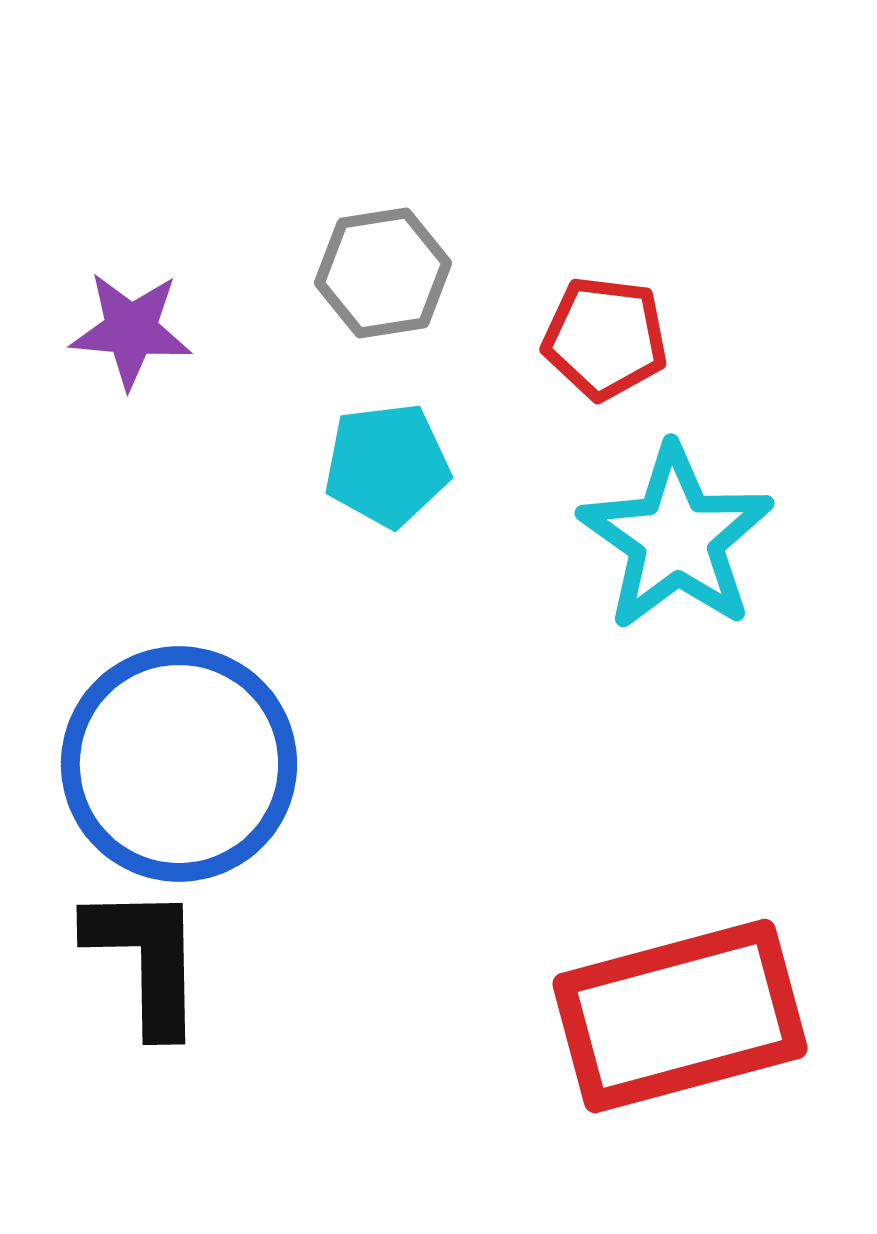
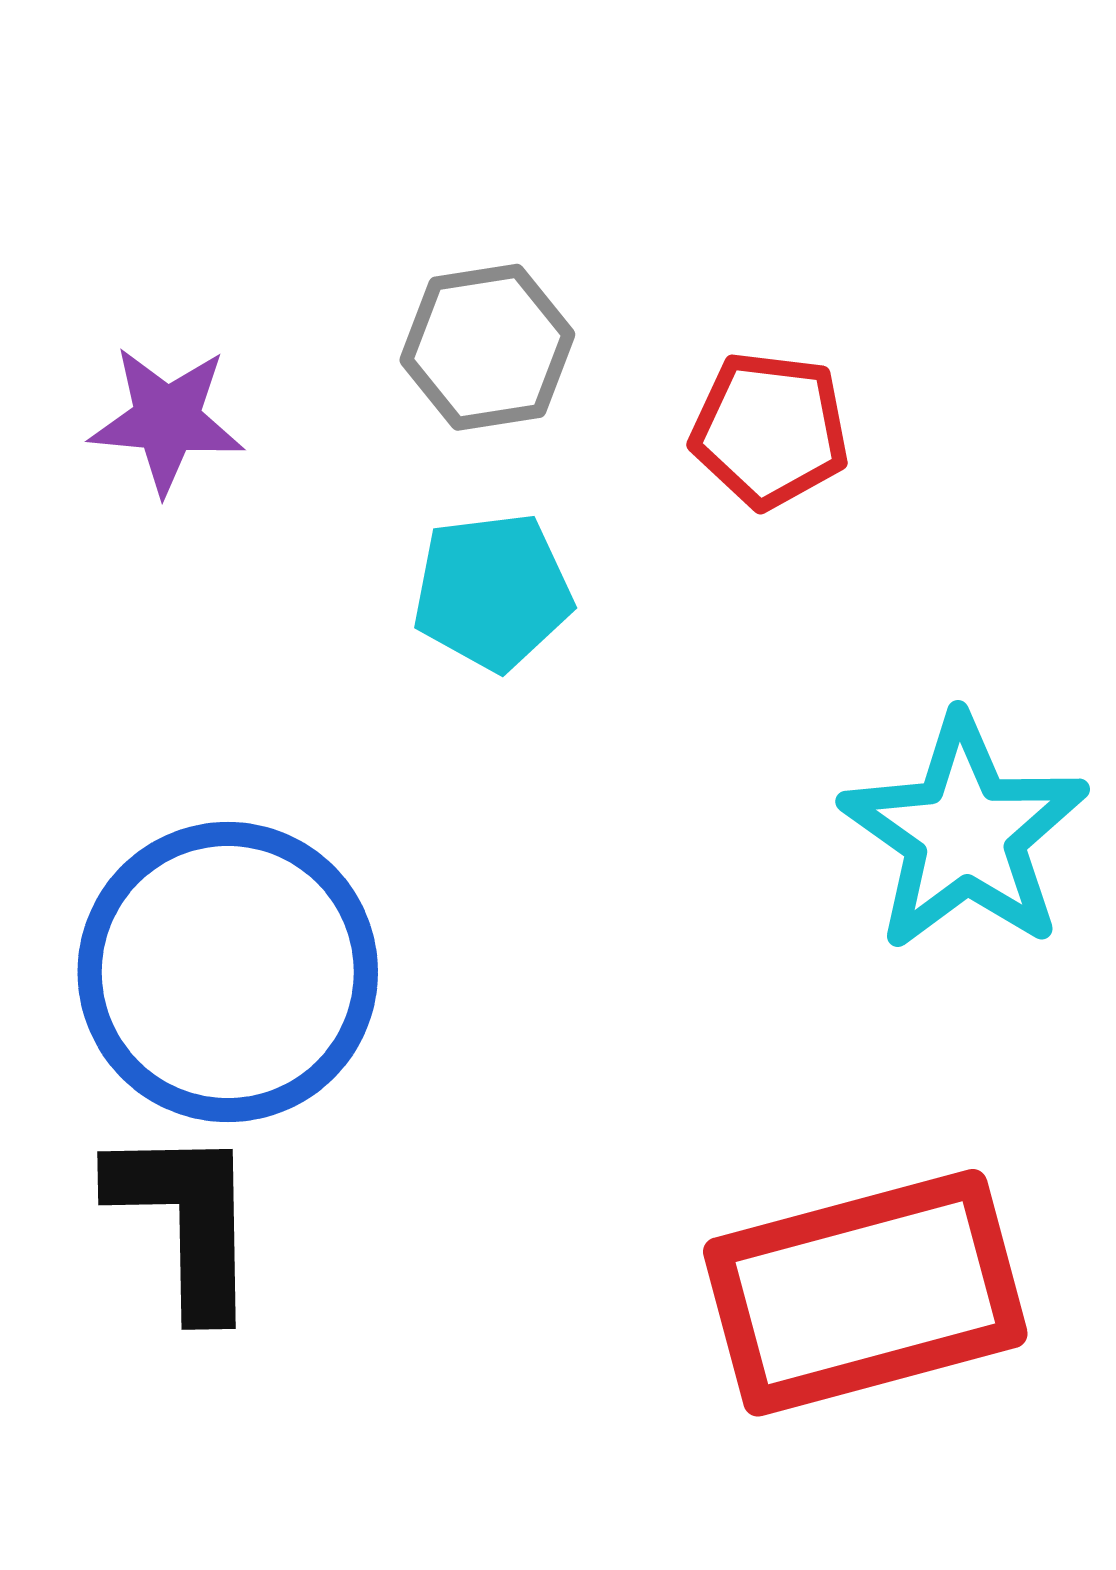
cyan star: (676, 538) -> (965, 833), moved

